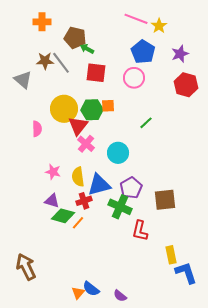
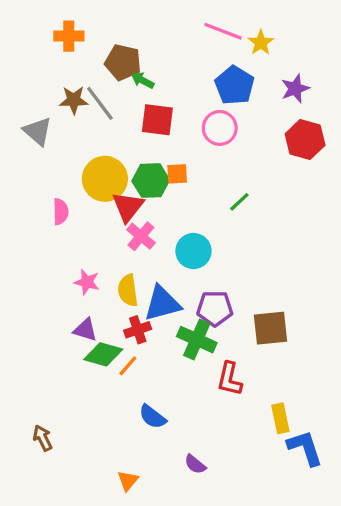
purple pentagon: (131, 188) -> (215, 308), turned 30
brown arrow: (26, 267) -> (43, 438), size x0.6
blue semicircle: (91, 289) -> (152, 417), moved
purple semicircle: (120, 296) -> (195, 464), moved

